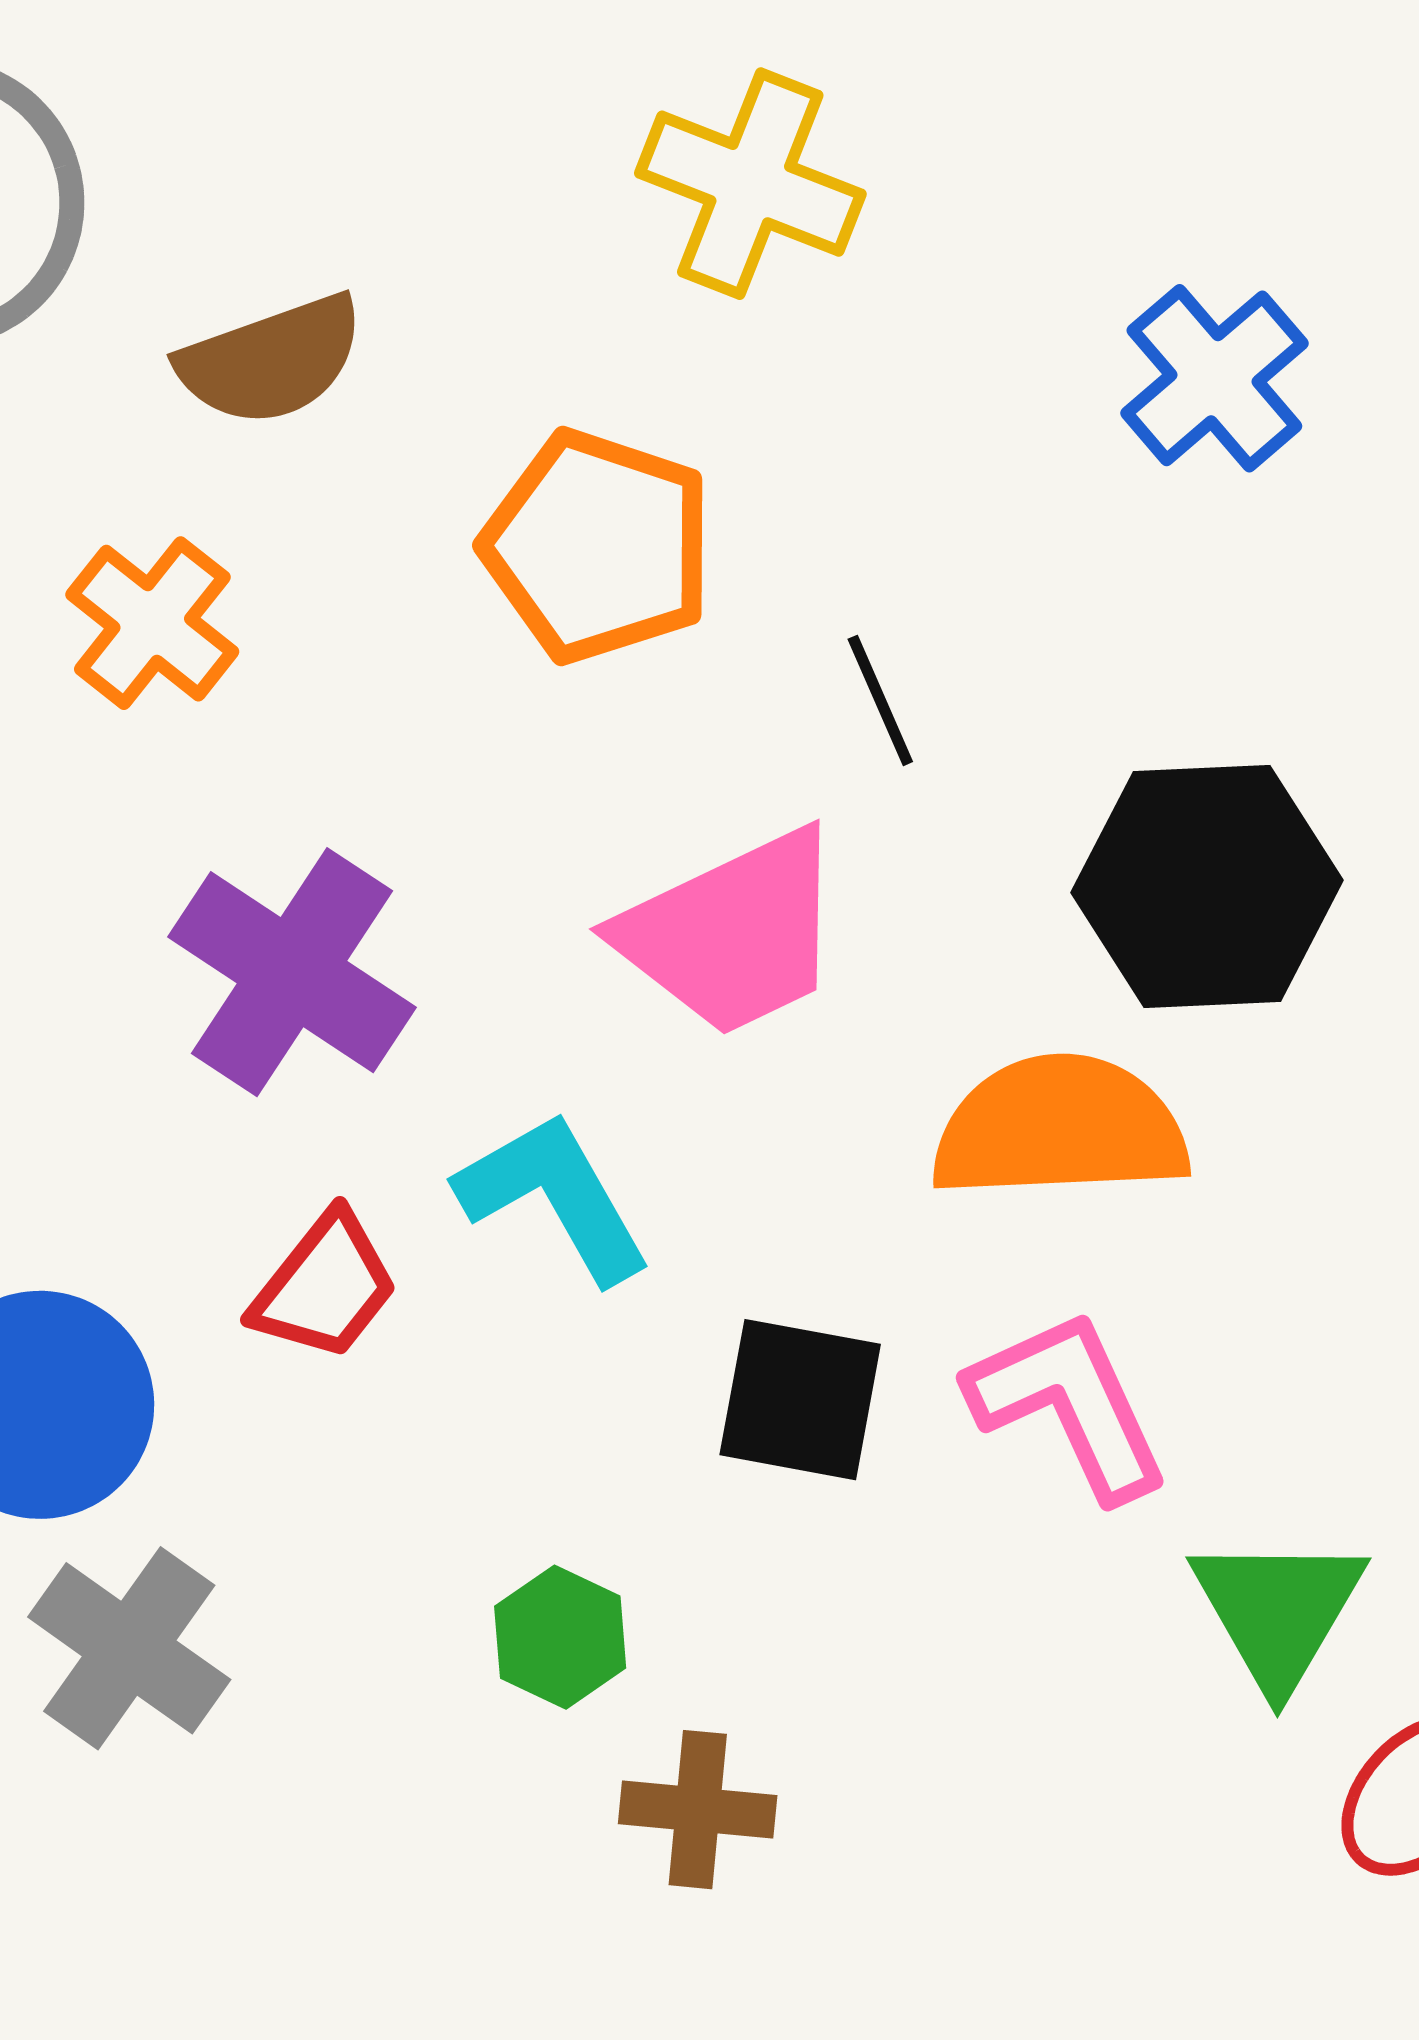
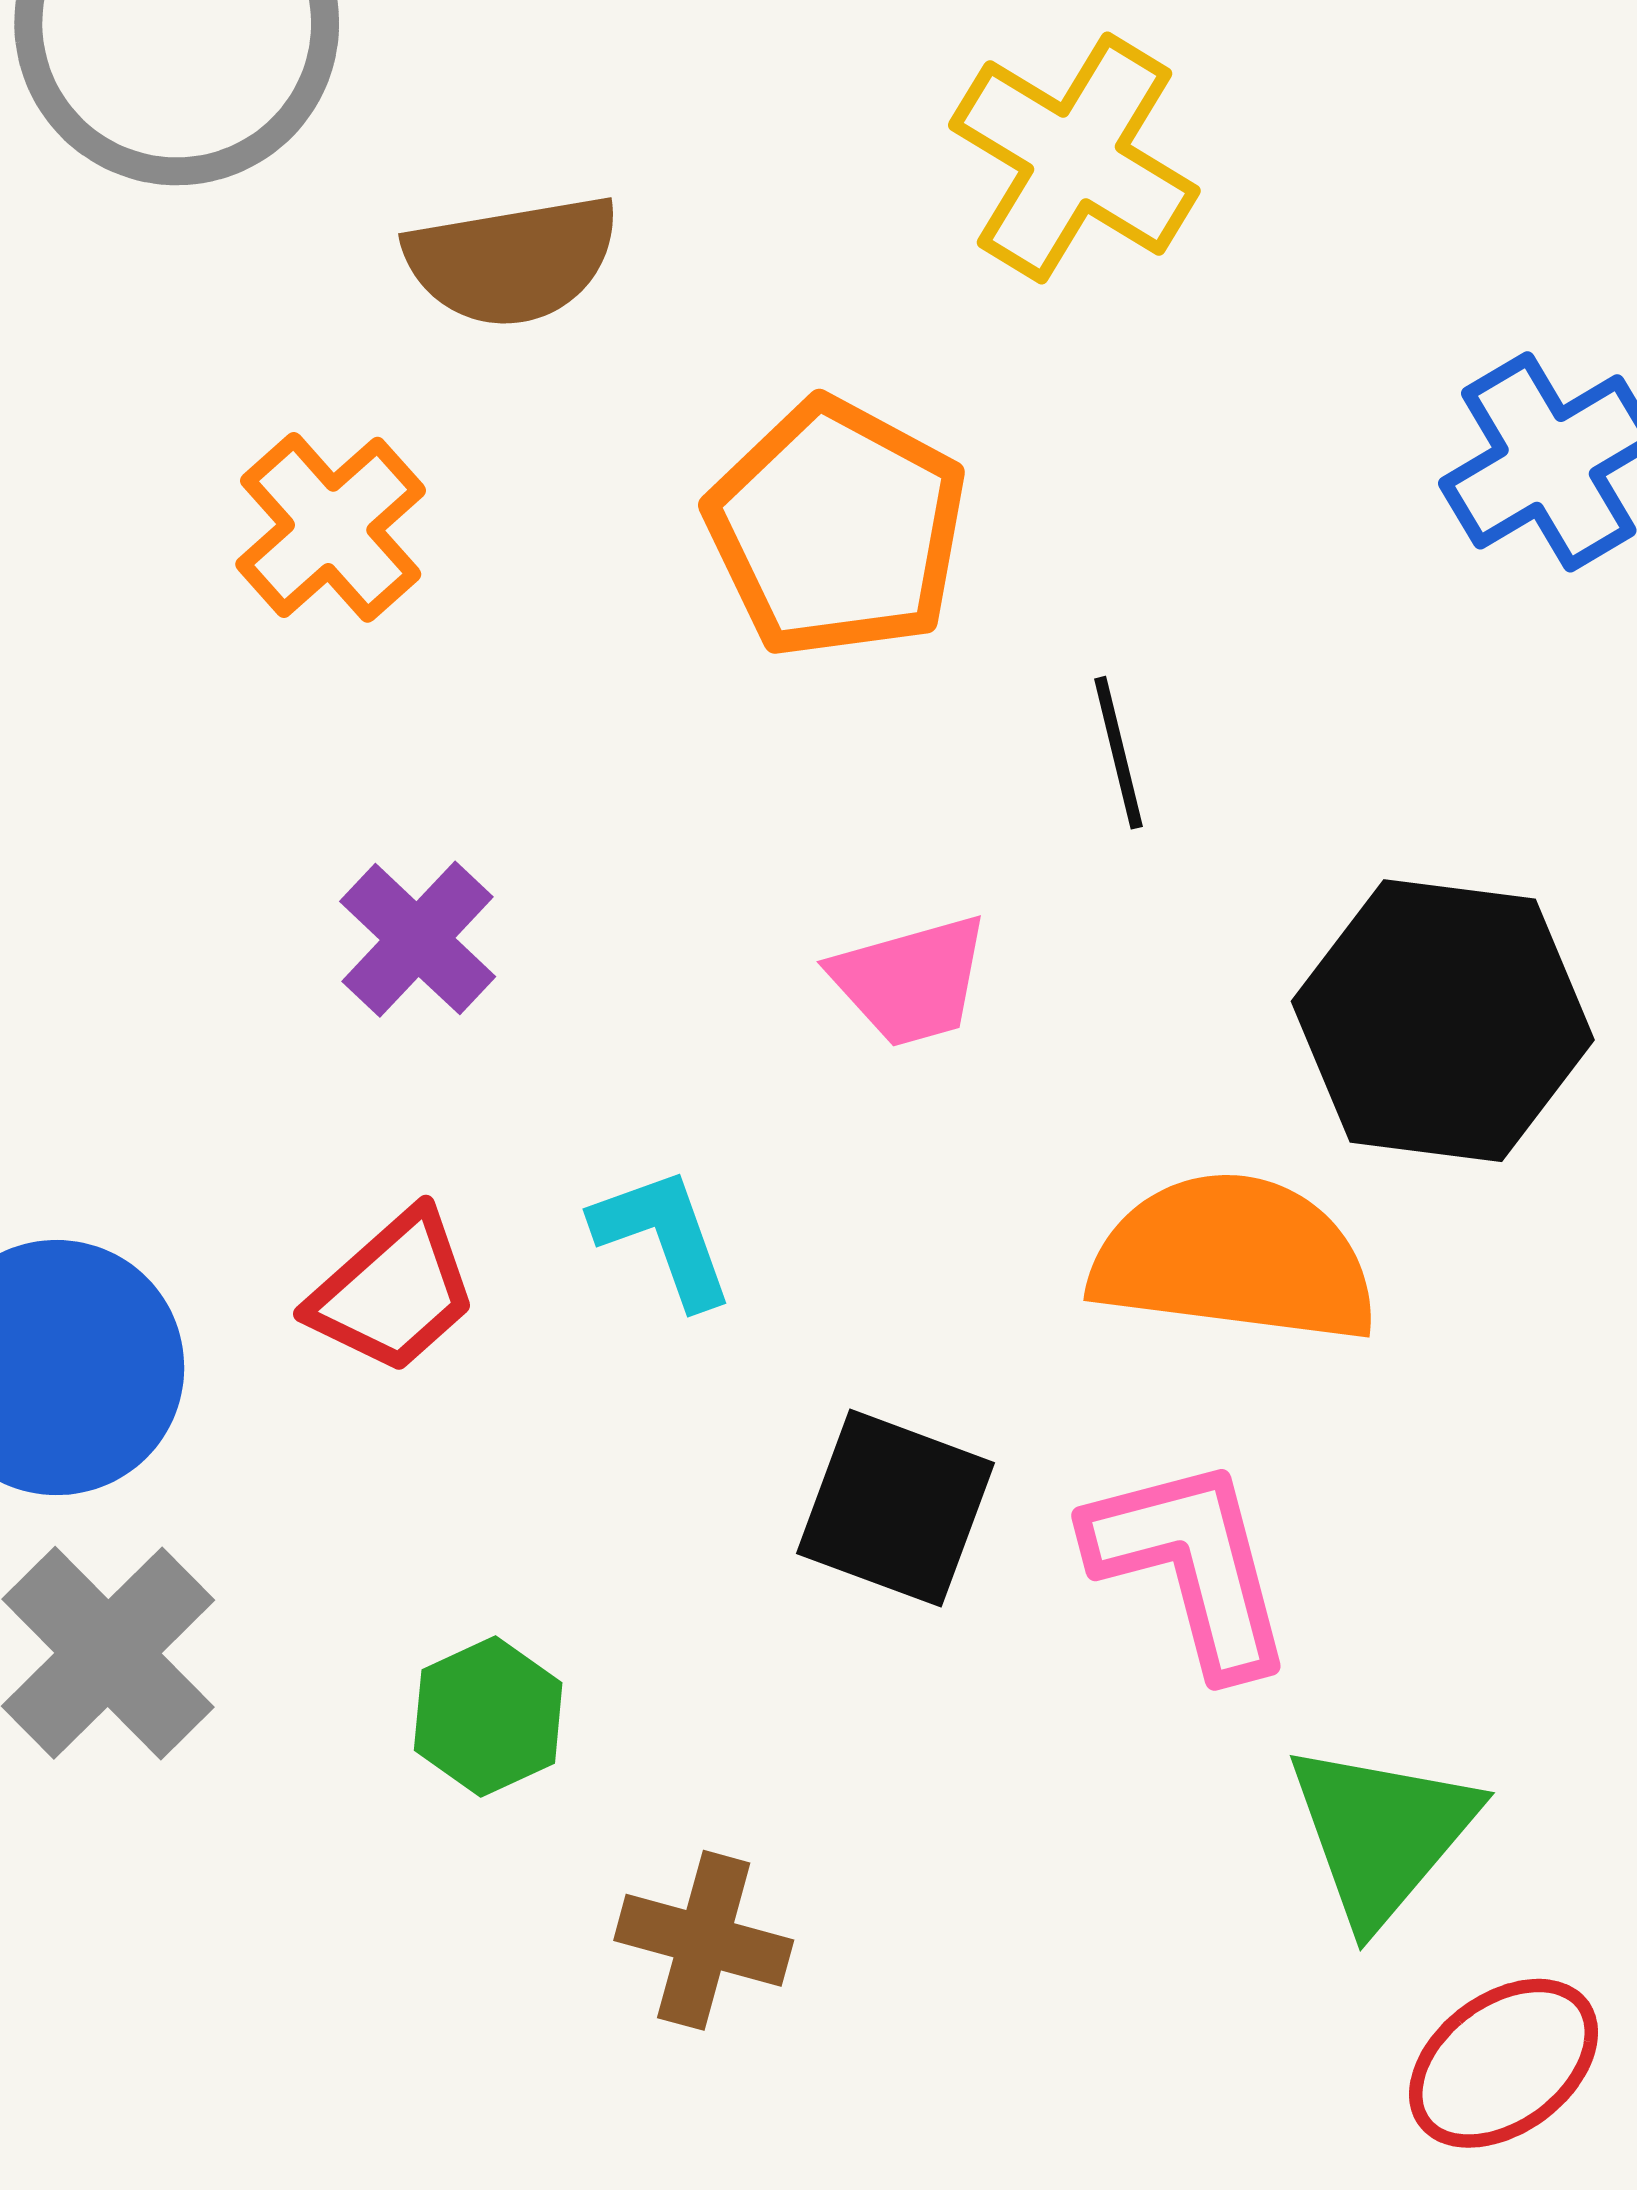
pink trapezoid: (732, 933) -> (910, 981), size x0.6
purple cross: (292, 972) -> (418, 939), size x0.6
cyan L-shape: (554, 1197) -> (663, 1237), size x0.7
green hexagon: (560, 1637) -> (488, 1716), moved

